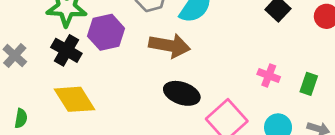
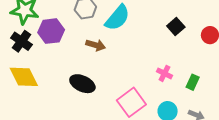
brown arrow: (170, 46) -> (96, 45), size x0.7
black ellipse: (182, 93) -> (82, 84), moved

